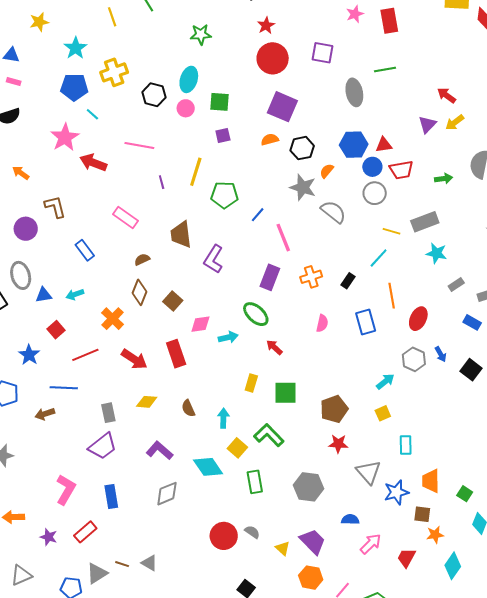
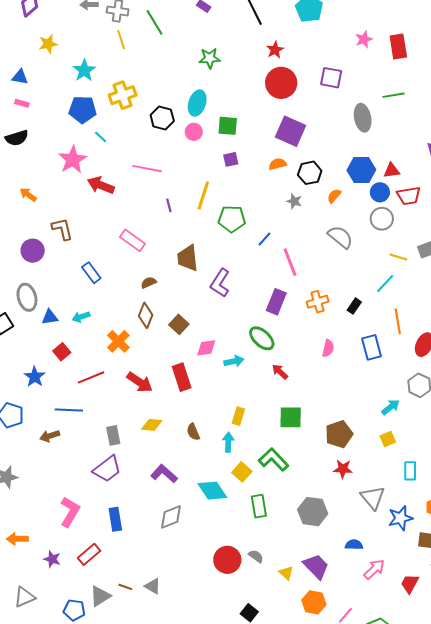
gray star: (303, 187) -> (294, 201), moved, size x0.6
yellow rectangle: (251, 383) -> (238, 416), moved

